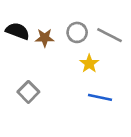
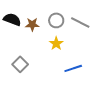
yellow star: (89, 64) -> (56, 43), moved
blue line: (100, 97) -> (73, 68), turned -30

